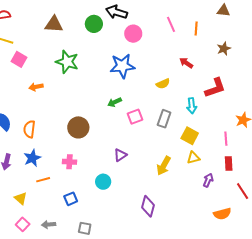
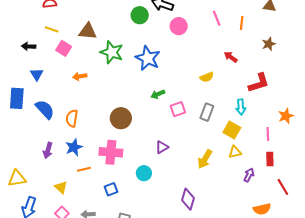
brown triangle: (54, 24) -> (88, 31), moved
blue star: (122, 66) -> (148, 58), moved, turned 30
cyan arrow: (192, 106) -> (241, 107), moved
pink cross: (69, 162) -> (111, 152), size x1.6

